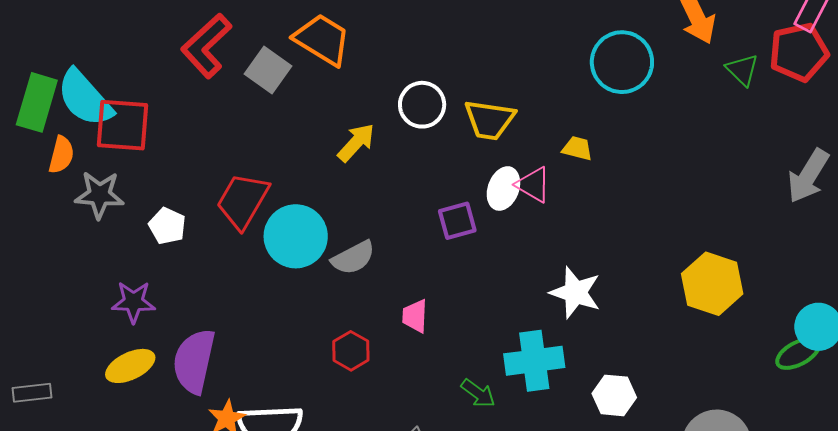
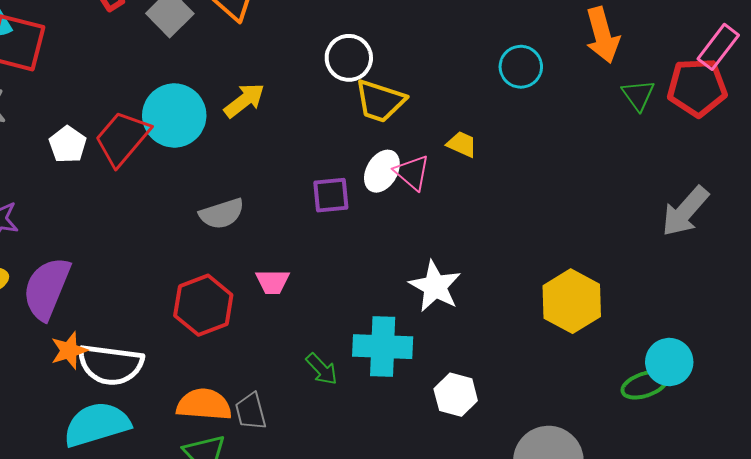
cyan circle: (622, 62) -> (521, 67), size x0.7
white circle: (422, 105) -> (349, 58), moved
white pentagon: (167, 226) -> (68, 145), moved
cyan circle: (296, 236) -> (174, 115), moved
pink trapezoid: (415, 316) -> (273, 282), turned -102
red hexagon: (351, 351) -> (203, 305), size x1.5

